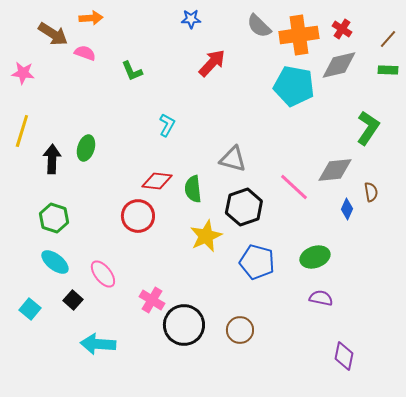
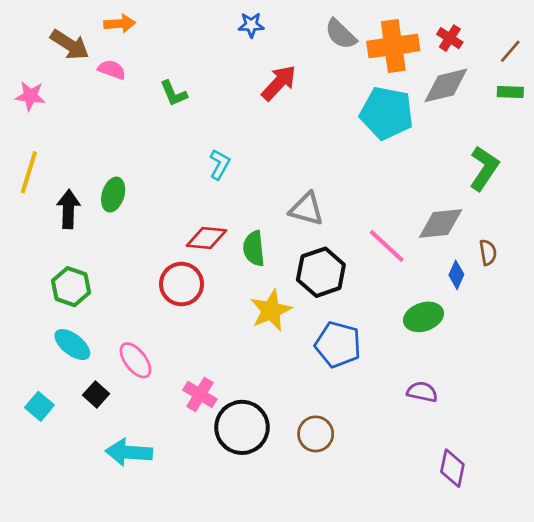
green ellipse: (315, 257) -> (423, 317), moved

